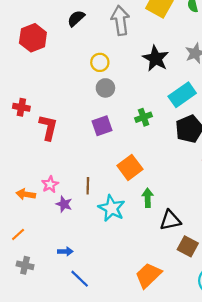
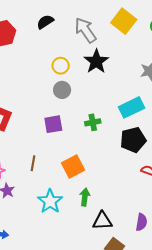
gray arrow: (120, 20) -> (86, 30), turned -36
black star: (156, 58) -> (96, 61), moved
brown line: (88, 186) -> (33, 163), moved

